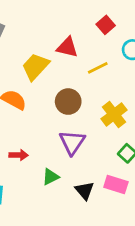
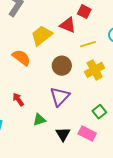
red square: (106, 25) -> (84, 12), moved, turned -32
yellow cross: (114, 114) -> (95, 70), moved
red arrow: (19, 155) -> (18, 99), turned -136

